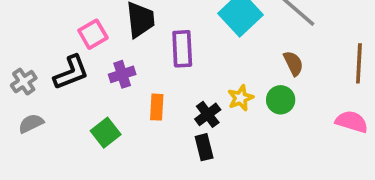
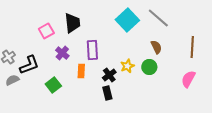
purple rectangle: (182, 49) -> (92, 50), moved
black L-shape: (71, 72) -> (29, 65), moved
purple cross: (122, 74) -> (62, 53), turned -32
pink semicircle: (352, 122) -> (188, 79), turned -78

